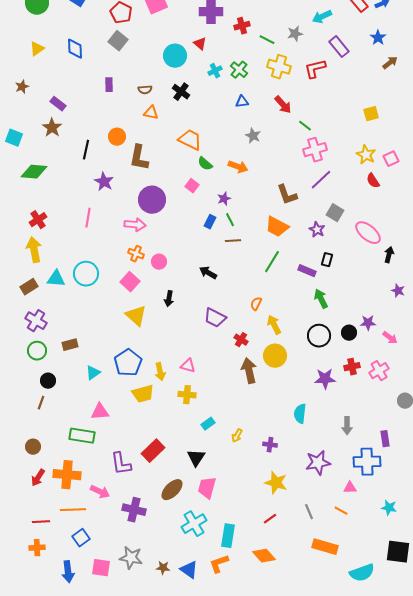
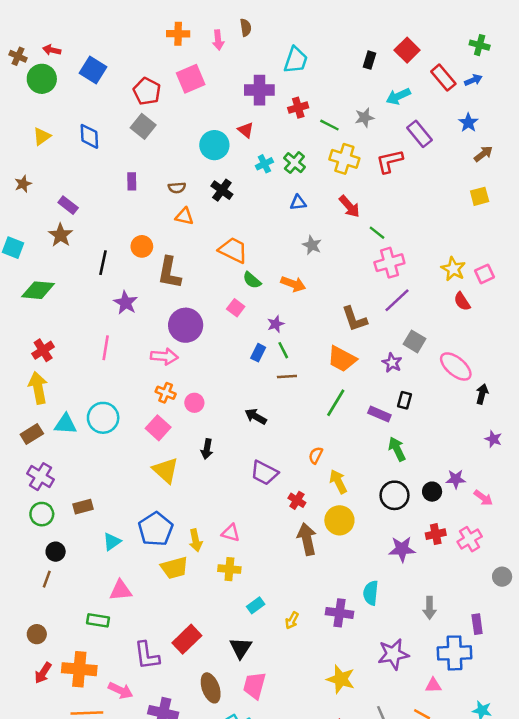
yellow square: (371, 114) -> (480, 196), moved
green rectangle: (82, 436) -> (98, 620), size x0.7
purple cross: (270, 445) -> (339, 613), moved, size x1.5
brown ellipse: (172, 490) -> (211, 688), turned -65

